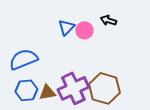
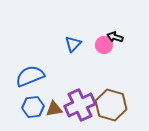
pink circle: (84, 30) -> (104, 45), moved

